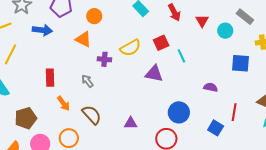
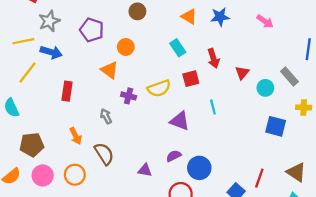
blue arrow: (42, 30) -> (51, 52), moved
red square: (161, 43) -> (191, 79), moved
red rectangle: (50, 78) -> (67, 91), moved
purple semicircle: (211, 87) -> (174, 156), moved, turned -48

